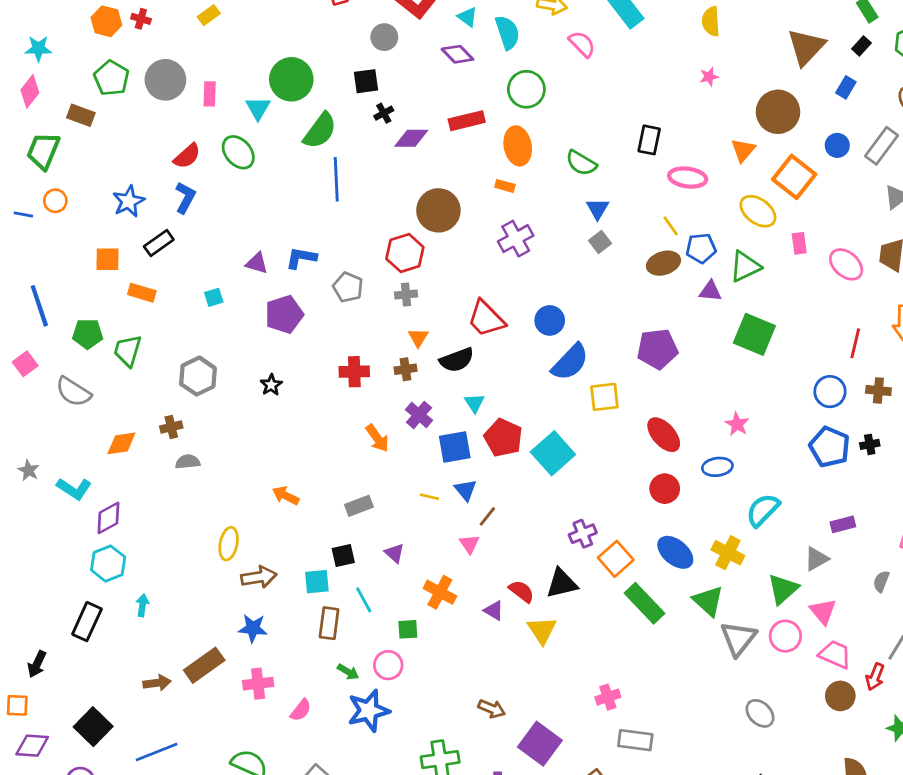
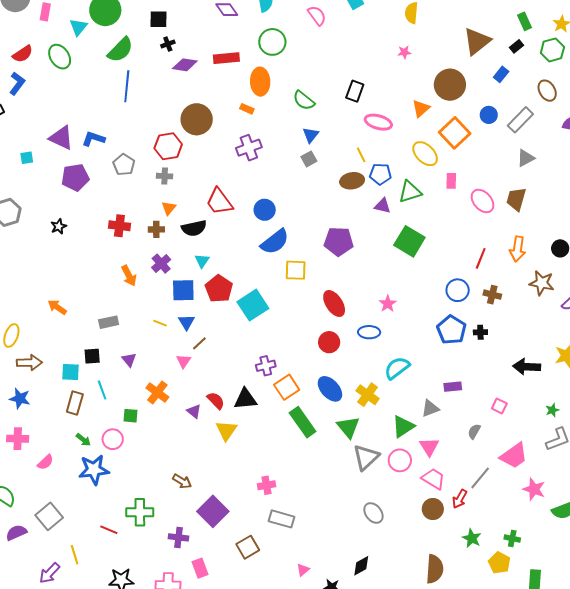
purple triangle: (257, 263) -> (61, 138), size x1.5

